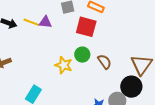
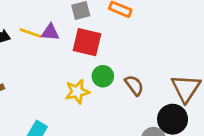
red square: (86, 27) -> (87, 42), moved
yellow star: (64, 65) -> (77, 92), turned -30

